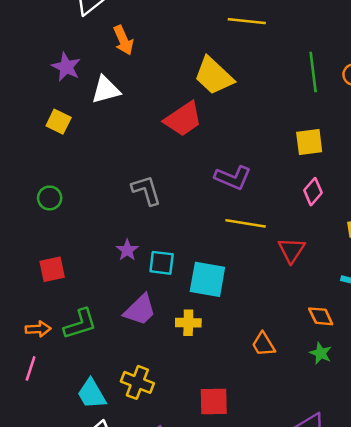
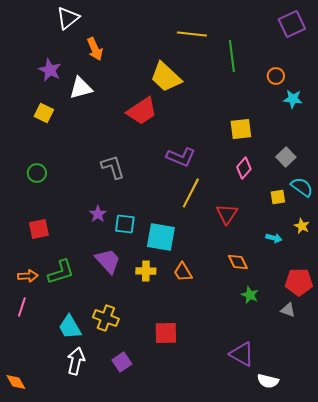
green line: (313, 72) -> (232, 56), moved
yellow line: (246, 223) -> (191, 193), turned -72
purple trapezoid: (140, 310) -> (108, 261), turned -88
orange diamond: (321, 316) -> (238, 262), moved
orange trapezoid: (263, 344) -> (183, 272), moved

